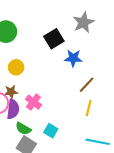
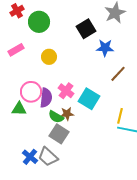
brown star: (11, 92) -> (67, 114), moved
yellow line: (89, 108) -> (120, 116), moved
cyan square: (51, 131) -> (89, 99), moved, size x1.5

